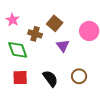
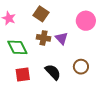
brown square: (55, 23) -> (41, 14), moved
brown cross: (35, 34) -> (44, 38), moved

